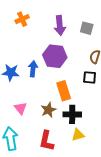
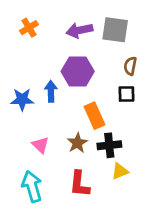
purple arrow: (60, 25) -> (79, 30), turned 90
gray square: (87, 28) -> (115, 30), size x1.5

